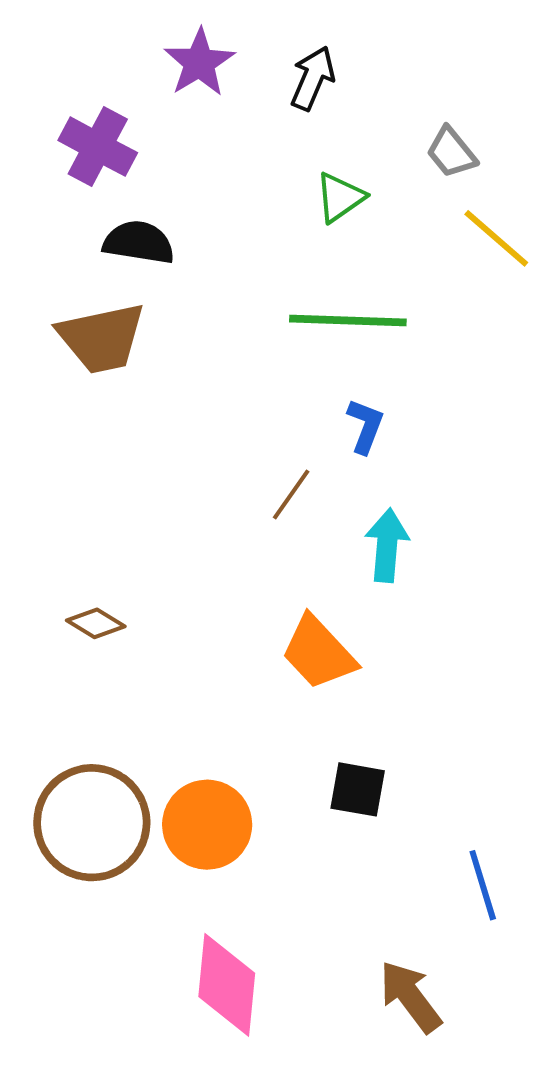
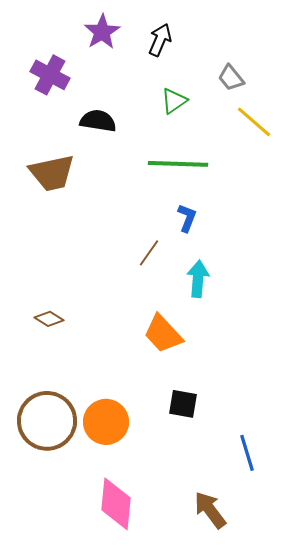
black semicircle: (139, 242) -> (98, 121), moved

